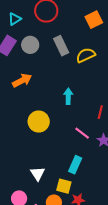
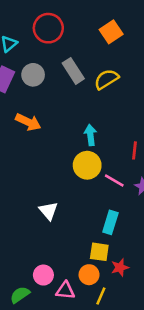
orange arrow: (22, 80) -> (28, 122), turned 60
yellow circle: (39, 122) -> (87, 165), moved
white triangle: (38, 174) -> (48, 211), moved

